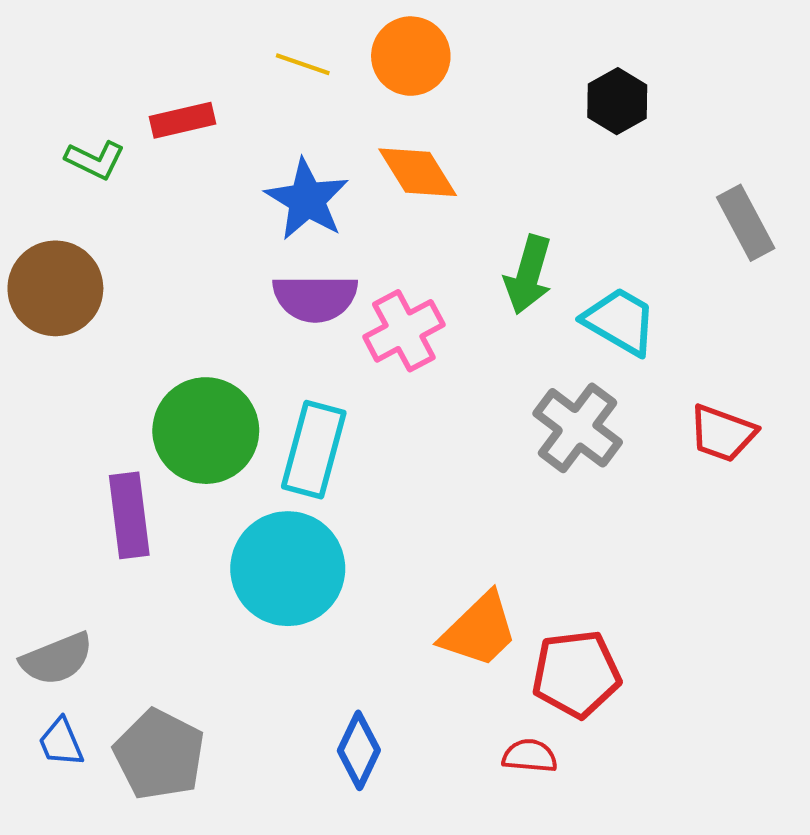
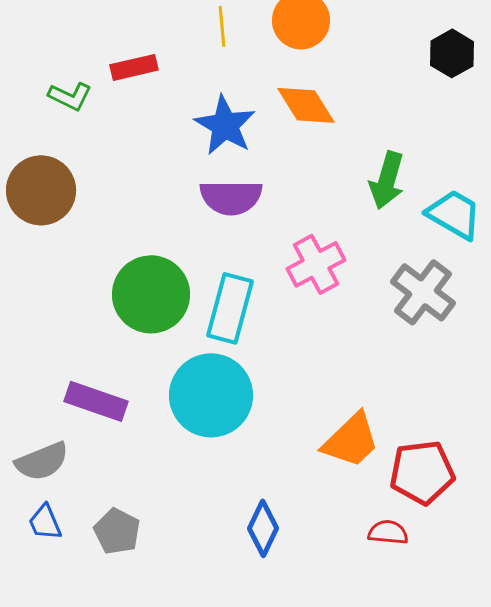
yellow line: (303, 64) -> (222, 26), turned 66
pink cross: (404, 331) -> (316, 264), moved
purple rectangle: (129, 515) -> (96, 401), moved, turned -64
gray pentagon: (159, 755) -> (117, 531), size x0.7

